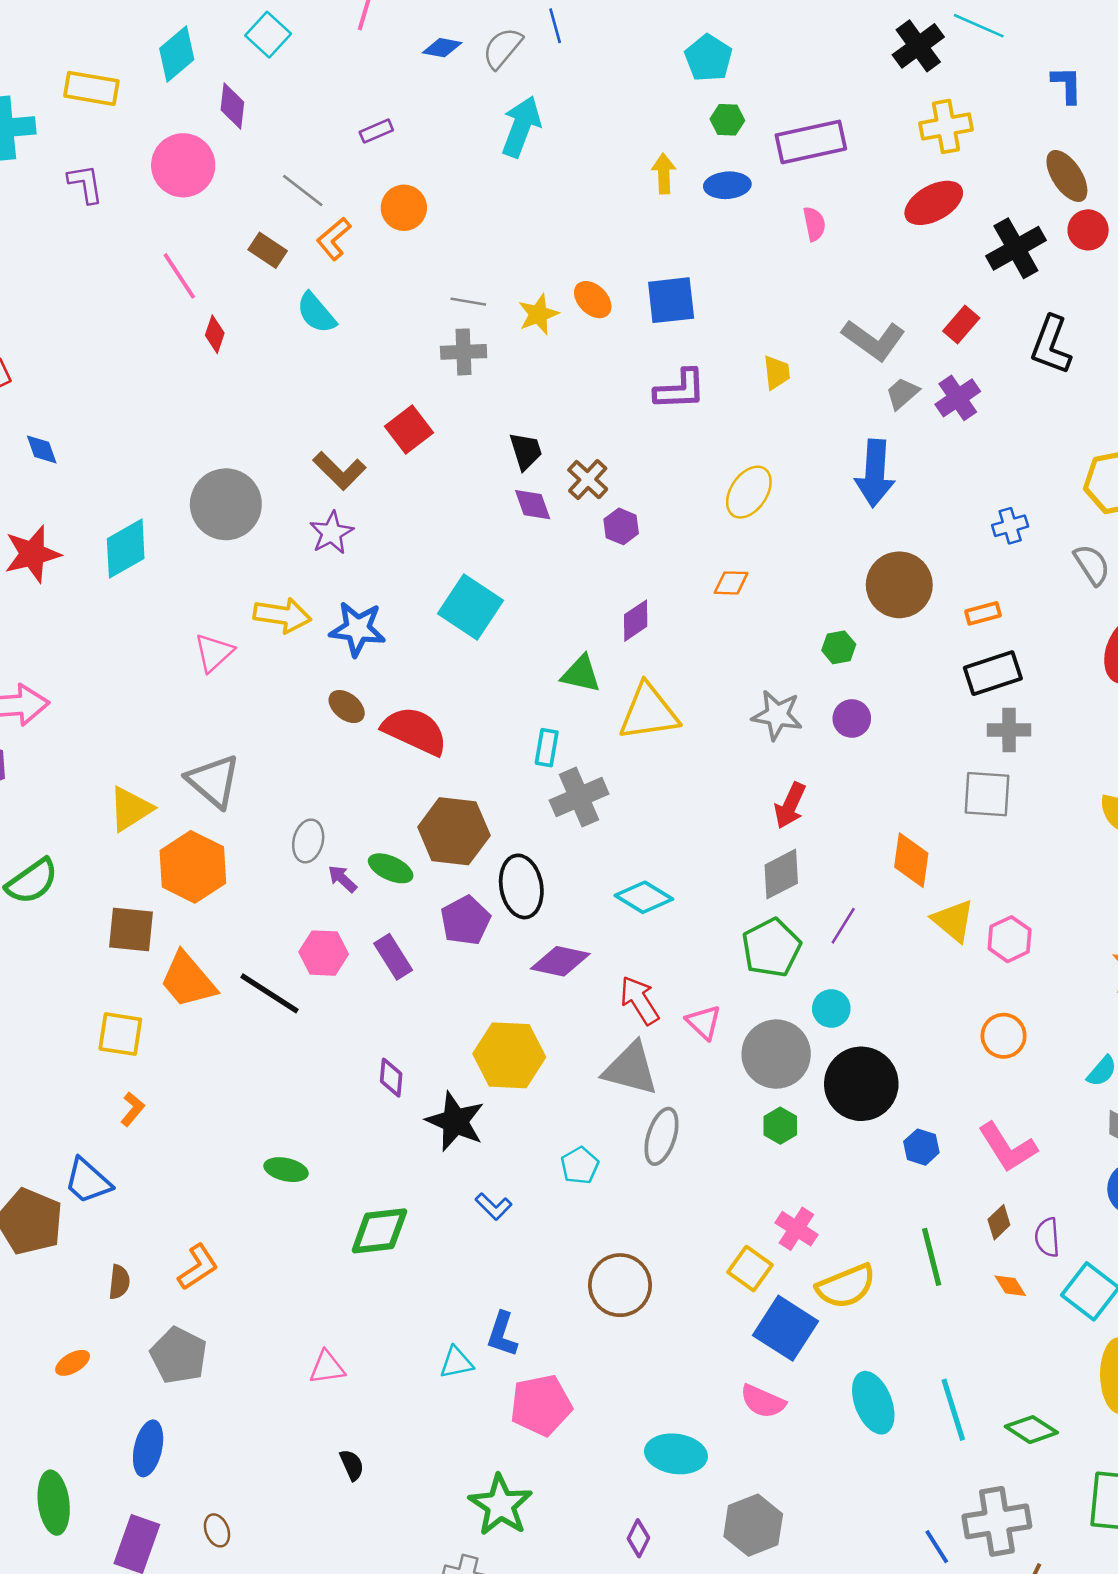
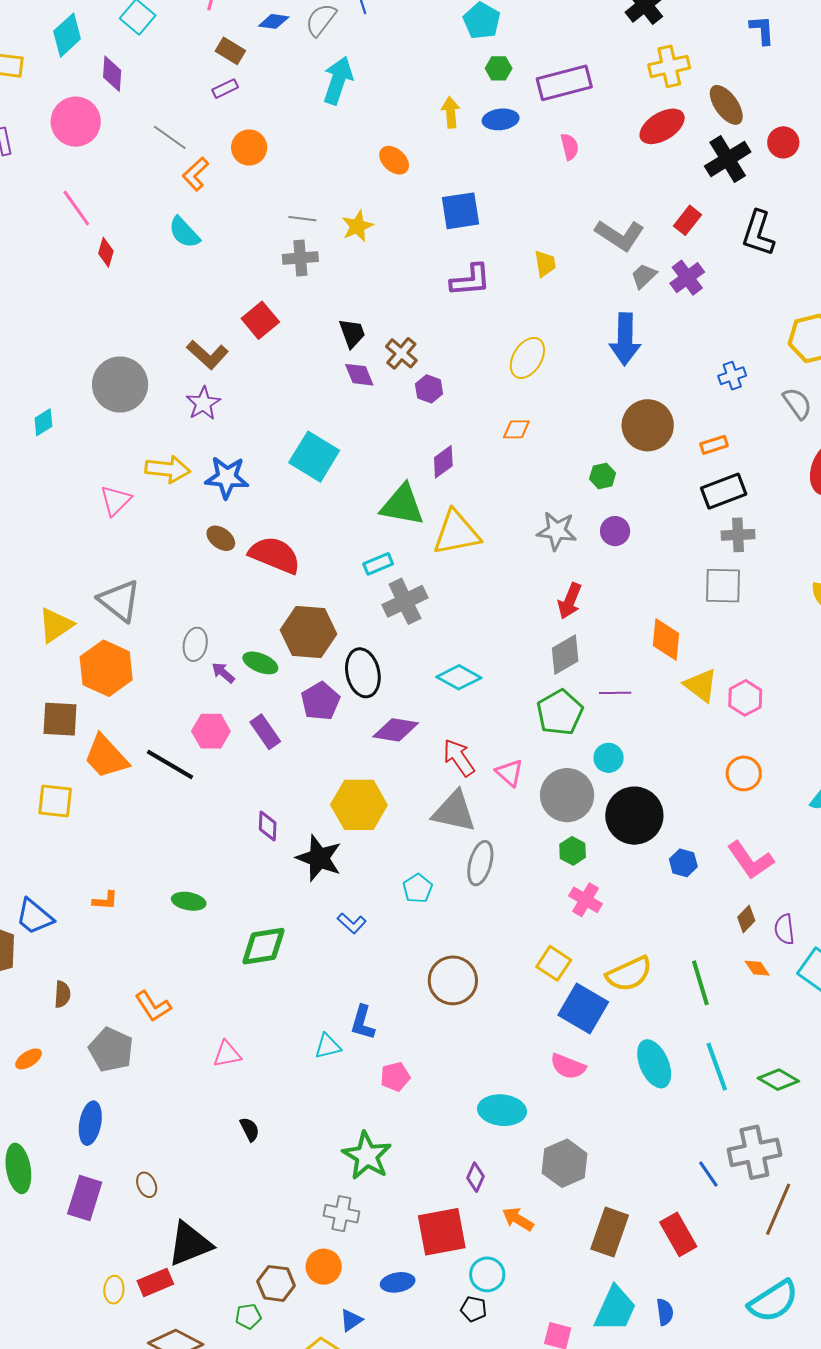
brown ellipse: (1067, 176) -> (726, 105), moved
brown rectangle: (268, 250) -> (230, 51), moved
orange ellipse: (593, 300) -> (394, 160), moved
cyan diamond: (126, 549) -> (43, 422), size x0.6
green triangle: (581, 674) -> (402, 505), size x1.4
cyan rectangle: (547, 748) -> (378, 564), turned 60
purple line: (843, 926) -> (615, 693), turned 60
orange L-shape: (132, 1109) -> (105, 901), moved, turned 56
pink cross: (796, 1229) -> (586, 900), moved
green line: (932, 1257) -> (700, 983), moved
orange L-shape: (198, 1267) -> (153, 1006), moved, turned 93
pink pentagon: (541, 1405) -> (395, 1077), size x0.6

